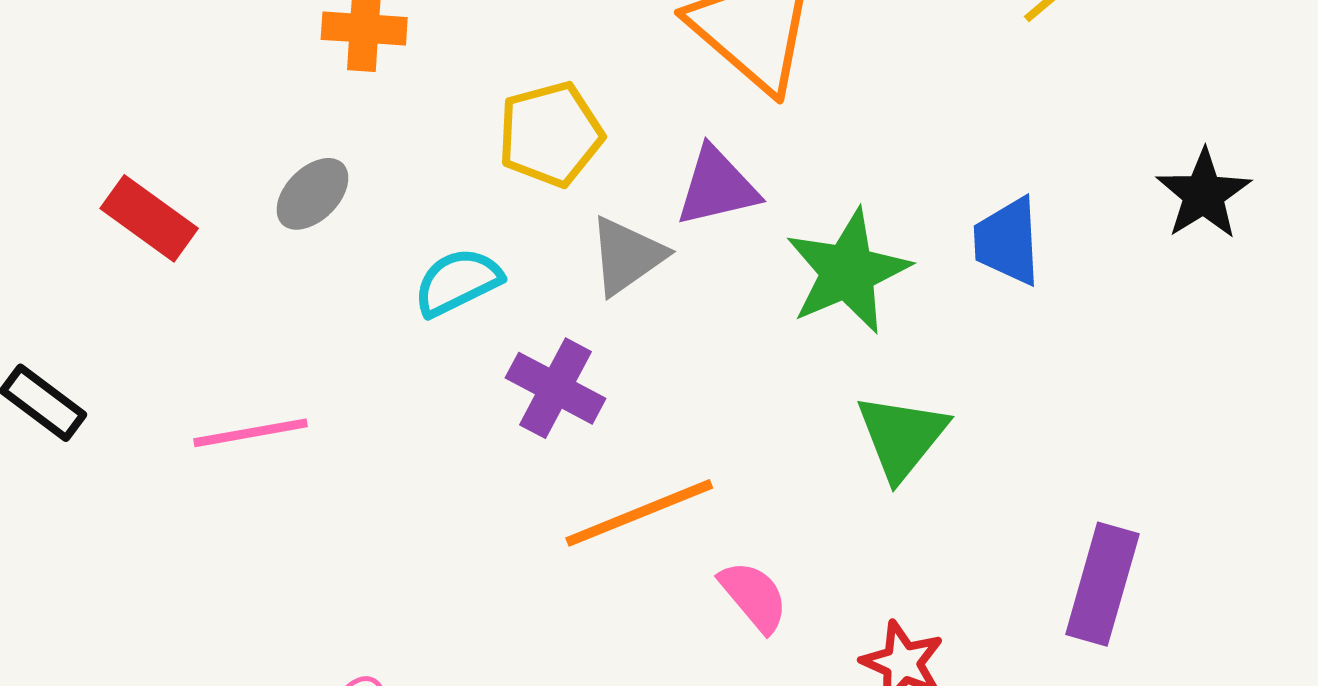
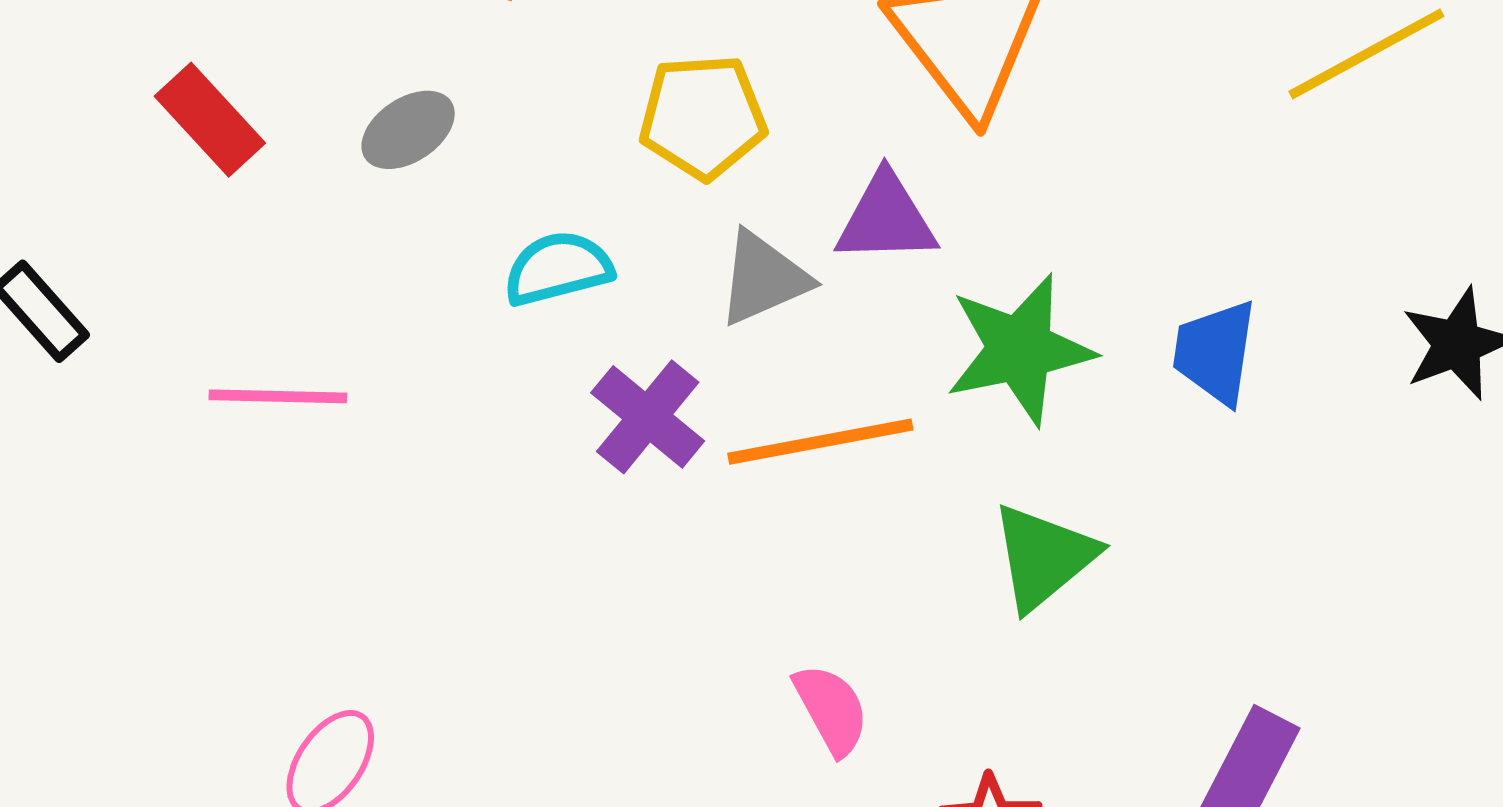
orange line: (639, 513) -> (820, 442), moved

